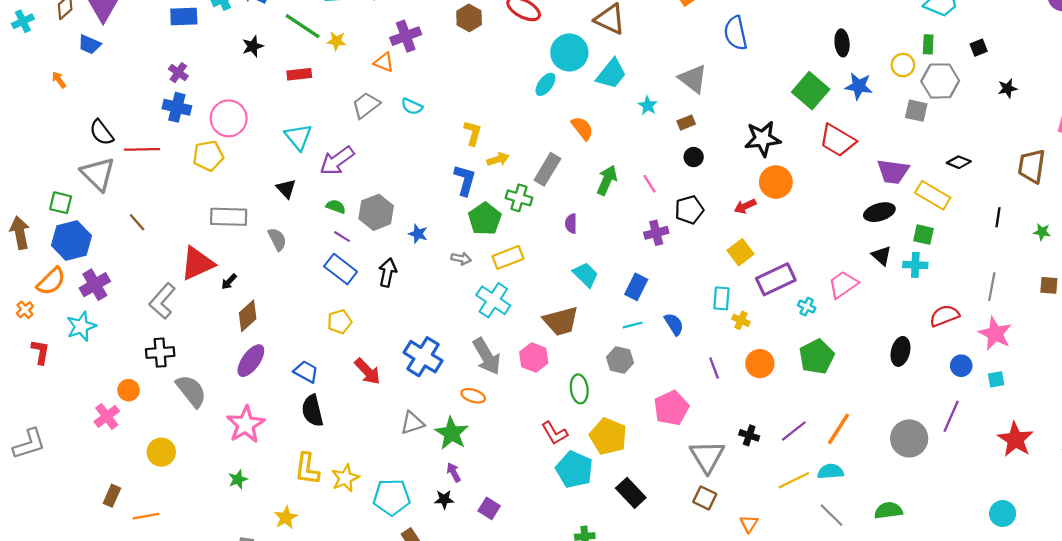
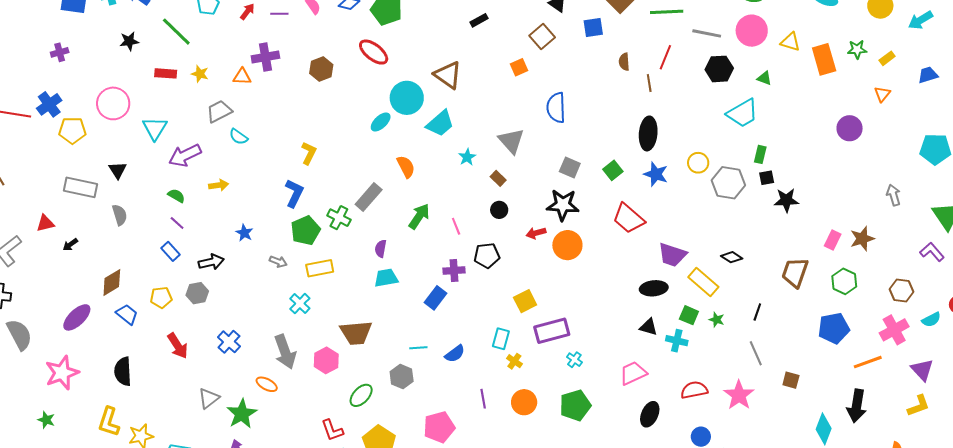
brown hexagon: (469, 18) -> (321, 69), moved
yellow star: (336, 41) -> (200, 74), moved
black ellipse: (842, 43) -> (648, 133), size x1.4
green rectangle: (928, 44) -> (760, 154), moved
black square: (979, 48) -> (767, 178), moved
orange triangle: (384, 62) -> (242, 77), turned -30
purple cross: (178, 73) -> (60, 52), turned 30
black star: (1007, 88) -> (786, 200), size x1.4
green square: (811, 91) -> (613, 170), size x0.6
cyan semicircle: (412, 106) -> (238, 137), moved
blue cross: (177, 107) -> (49, 104), moved, turned 30
gray square: (916, 111) -> (570, 168), moved
pink circle: (229, 118) -> (113, 103), moved
brown rectangle: (686, 123) -> (498, 178), turned 56
yellow arrow: (498, 159) -> (219, 185), moved
black triangle: (286, 189) -> (118, 170), moved
red arrow: (745, 206) -> (536, 233), moved
gray hexagon: (376, 212) -> (197, 293), moved, size x0.7
green star: (1042, 232) -> (717, 320), moved
black triangle: (882, 256) -> (649, 327), turned -36
red triangle: (197, 263) -> (45, 223), size x0.6
blue rectangle: (341, 269) -> (170, 251), size x0.7
black arrow: (388, 272) -> (211, 262), turned 55
cyan trapezoid: (586, 275) -> (386, 278), moved, turned -65
pink trapezoid: (843, 285) -> (633, 373), moved
blue rectangle: (636, 287) -> (435, 298), moved
gray line: (992, 287) -> (756, 353), moved, turned -45
cyan cross: (493, 300) -> (300, 304), size x0.7
brown diamond: (248, 316) -> (112, 283), moved
blue semicircle: (674, 324) -> (455, 354), turned 75
pink star: (995, 334) -> (739, 395), moved
blue cross: (423, 357) -> (229, 342), size x0.7
blue trapezoid: (306, 372) -> (127, 314), moved
green ellipse: (579, 389) -> (361, 395), turned 40
gray triangle: (412, 423) -> (209, 398), turned -30
green star: (238, 479) -> (46, 420), turned 30

